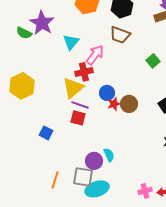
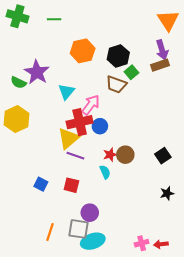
green square: (153, 61) -> (131, 72), moved
red cross: (84, 72) -> (80, 122), size x1.4
yellow hexagon: (22, 86) -> (16, 119), moved
blue circle: (107, 93) -> (100, 126), moved
red square: (78, 118) -> (71, 185), moved
cyan semicircle: (109, 155) -> (105, 172), moved

